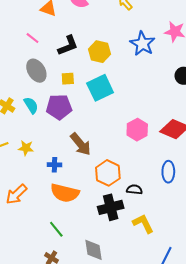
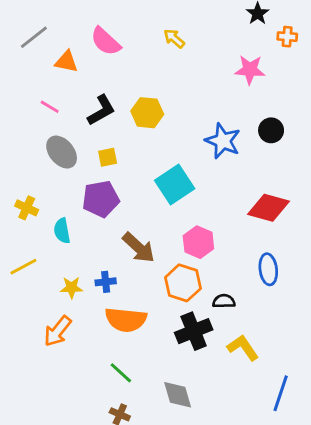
blue star: (142, 44) -> (223, 141), moved
cyan square: (100, 88) -> (175, 184), moved
cyan semicircle: (31, 105) -> (62, 231), moved, turned -150
pink hexagon: (137, 130) -> (198, 242), moved
yellow star: (26, 148) -> (72, 288), moved

